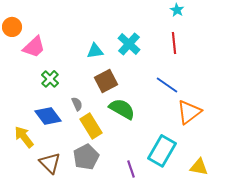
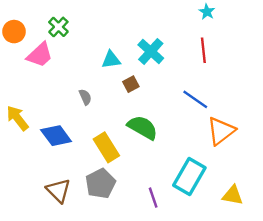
green cross: (50, 79) -> (58, 27), moved
brown square: (106, 81) -> (131, 84), moved, size x0.6
gray semicircle: (77, 104) -> (85, 97), moved
yellow arrow: (24, 137) -> (18, 118), moved

